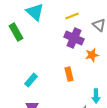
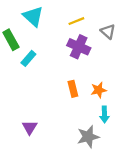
orange star: (92, 55) -> (99, 90), moved
cyan rectangle: (31, 80) -> (28, 58), moved

